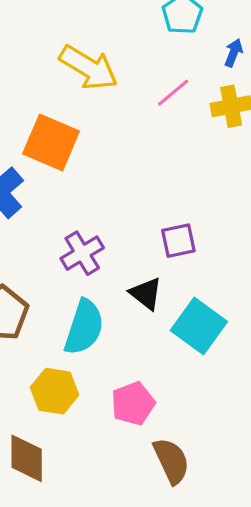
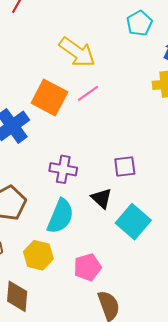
pink line: (173, 93) -> (88, 93), moved
purple cross: (82, 253) -> (63, 169), turned 36

